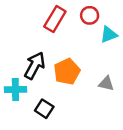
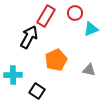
black arrow: (35, 66) -> (29, 37), moved

